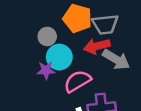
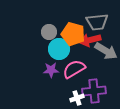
orange pentagon: (77, 18) -> (73, 34), moved
purple star: (46, 70) -> (51, 70), moved

